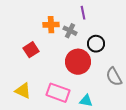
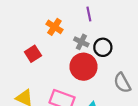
orange cross: (51, 25) -> (54, 27), turned 35
gray cross: (70, 31) -> (81, 42), moved

